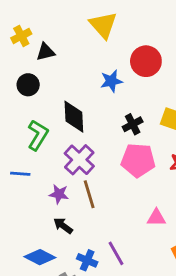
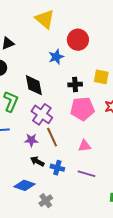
black cross: (133, 124) -> (75, 84), turned 32
pink triangle: (156, 218) -> (85, 146), moved
purple line: (116, 253) -> (86, 174), moved, turned -36
blue cross: (87, 260) -> (57, 168), moved

